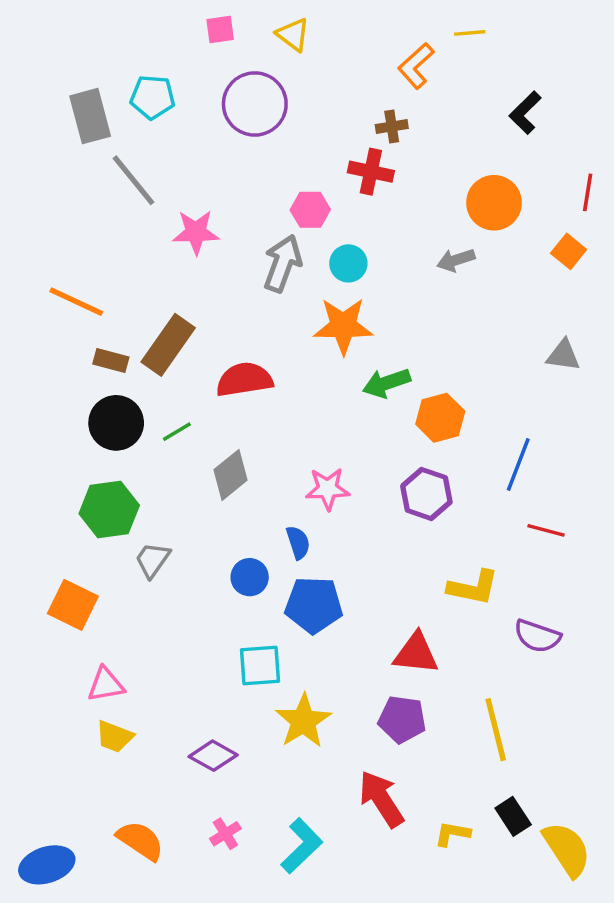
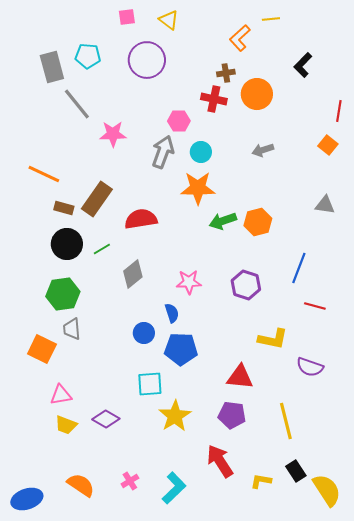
orange circle: (494, 203) -> (257, 94), moved
orange hexagon: (440, 418) -> (258, 222), moved
gray trapezoid: (153, 560) -> (72, 329), moved, turned -40
purple diamond: (213, 756) -> (106, 419), moved

